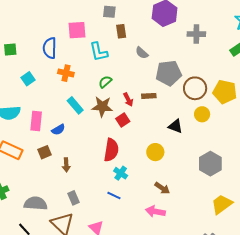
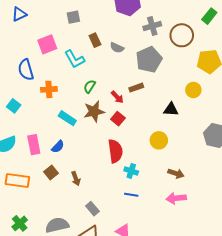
brown rectangle: (121, 31) -> (95, 40), moved
gray cross: (196, 34) -> (152, 26), moved
brown circle: (195, 88) -> (182, 35), moved

